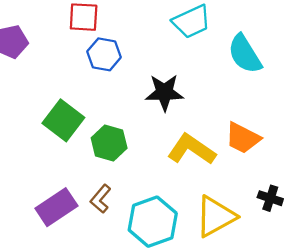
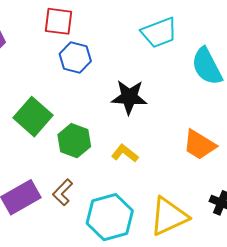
yellow L-shape: (191, 149) -> (125, 153), moved, size x0.6

